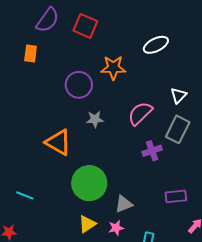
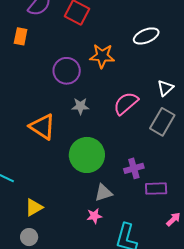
purple cross: (152, 151) -> (134, 168), moved
green circle: (89, 183) -> (87, 155), moved
yellow triangle: (87, 224) -> (34, 207), moved

